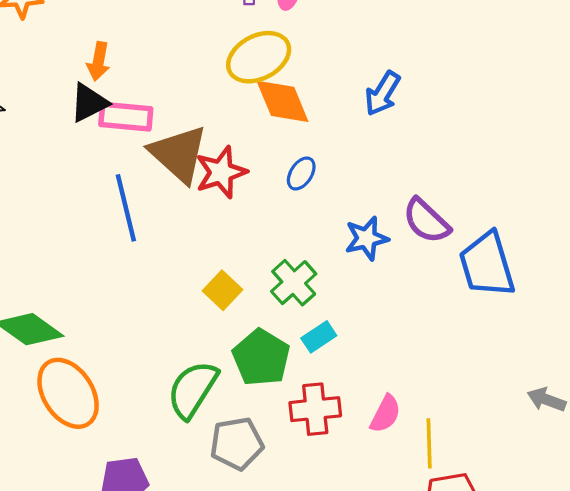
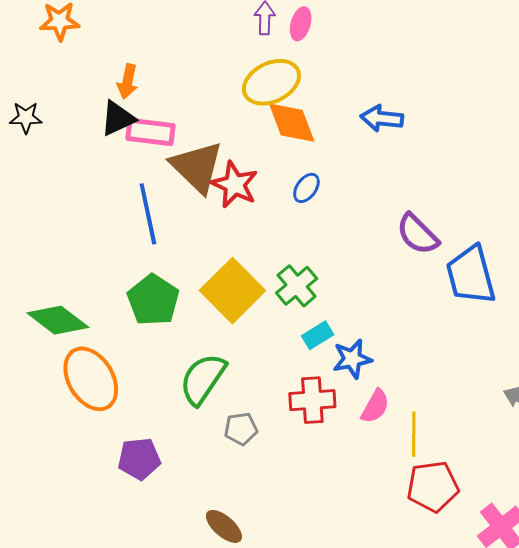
blue arrow: (383, 93) -> (382, 118), turned 63
red star: (221, 172) -> (235, 185), turned -30
blue star: (367, 238) -> (352, 359), moved
yellow square: (223, 290) -> (232, 291), size x1.8
green pentagon: (261, 358) -> (153, 300), moved
gray pentagon: (237, 444) -> (241, 429), size x0.7

